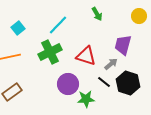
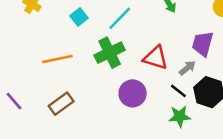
cyan square: (18, 28) -> (79, 17), moved
green star: (86, 99) -> (180, 116), moved

